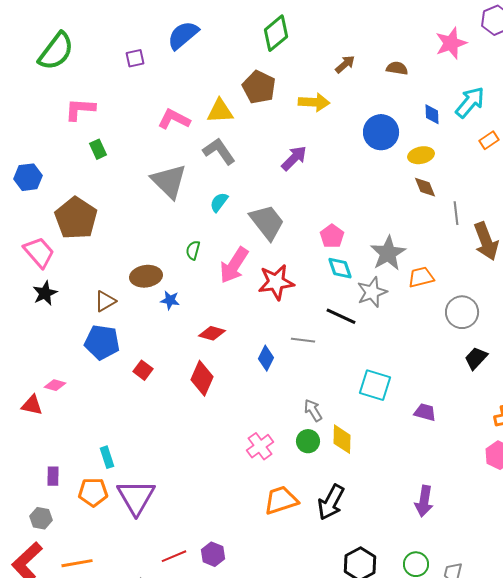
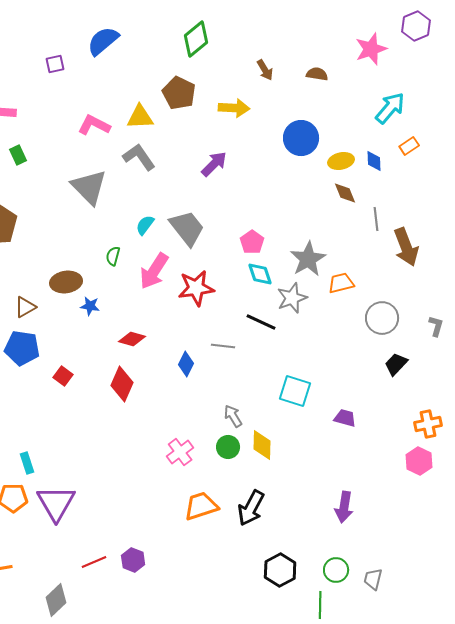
brown arrow: (345, 64) -> (265, 70), turned 100
blue diamond: (432, 114) -> (374, 161), moved
cyan semicircle: (219, 202) -> (145, 225), moved

